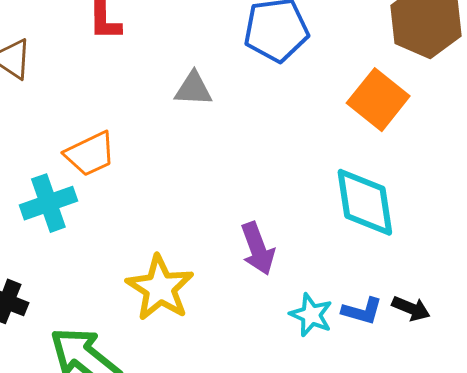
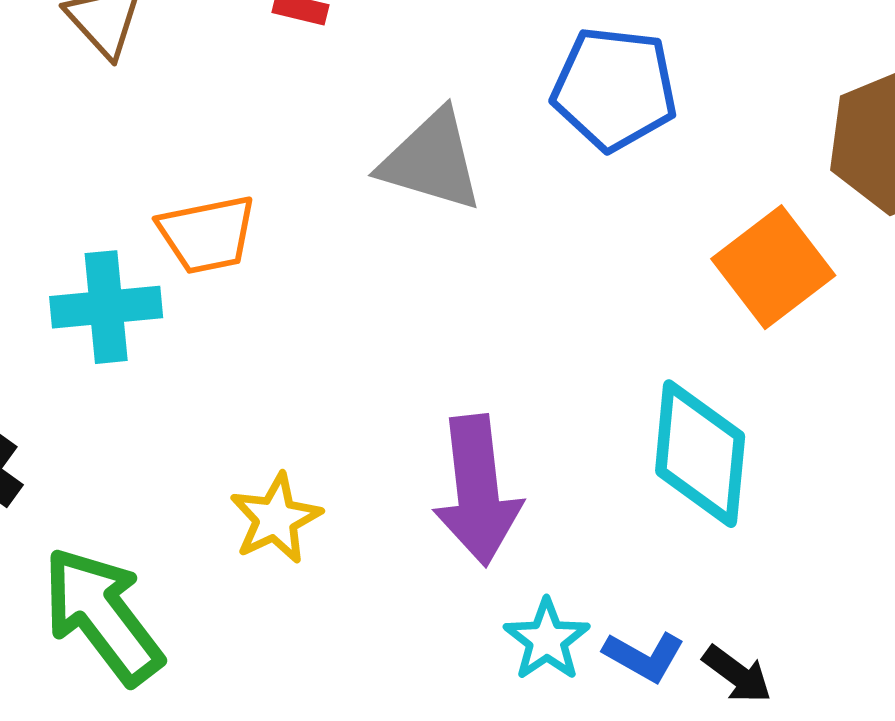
gray triangle: (193, 89) -> (431, 161), size x1.5
purple arrow: (258, 249) -> (477, 490), size x1.4
yellow star: (160, 288) -> (276, 519), size x0.7

